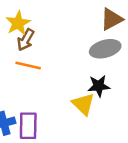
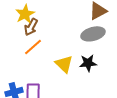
orange line: (28, 65) -> (33, 47), turned -54
yellow triangle: (83, 104) -> (64, 64), moved

